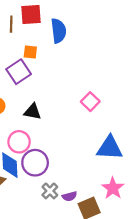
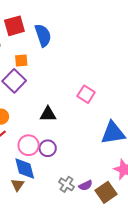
black triangle: (33, 112) -> (48, 114), moved
purple circle: (35, 163) -> (48, 148), moved, size x0.7

